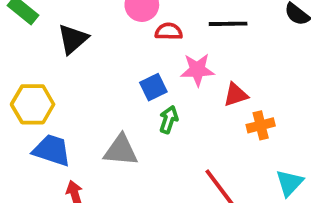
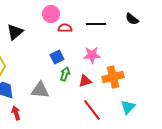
pink star: (197, 70) -> (92, 55), moved
red triangle: (236, 95) -> (85, 81), moved
orange cross: (261, 125) -> (113, 77), size x1.5

